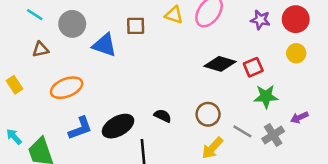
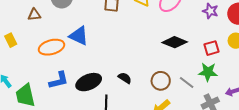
blue triangle: (104, 45) -> (79, 36), moved
red square: (253, 67) -> (212, 48), moved
gray line: (242, 131) -> (187, 82), moved

